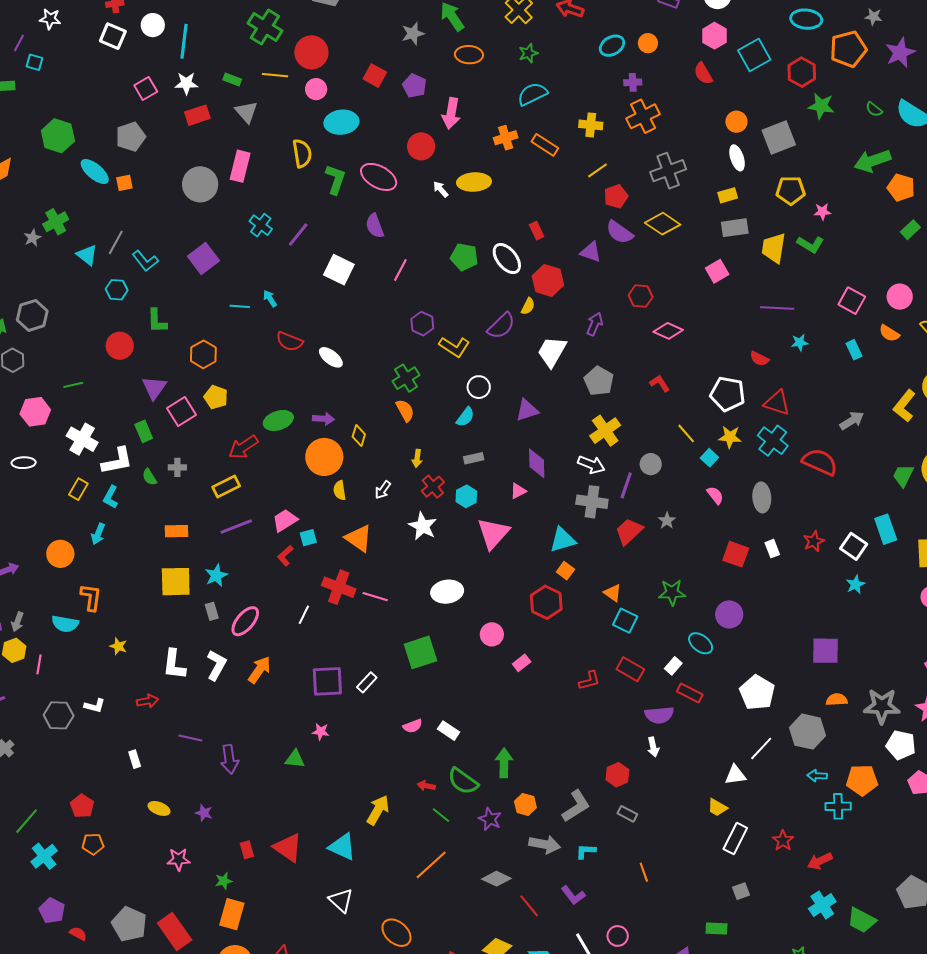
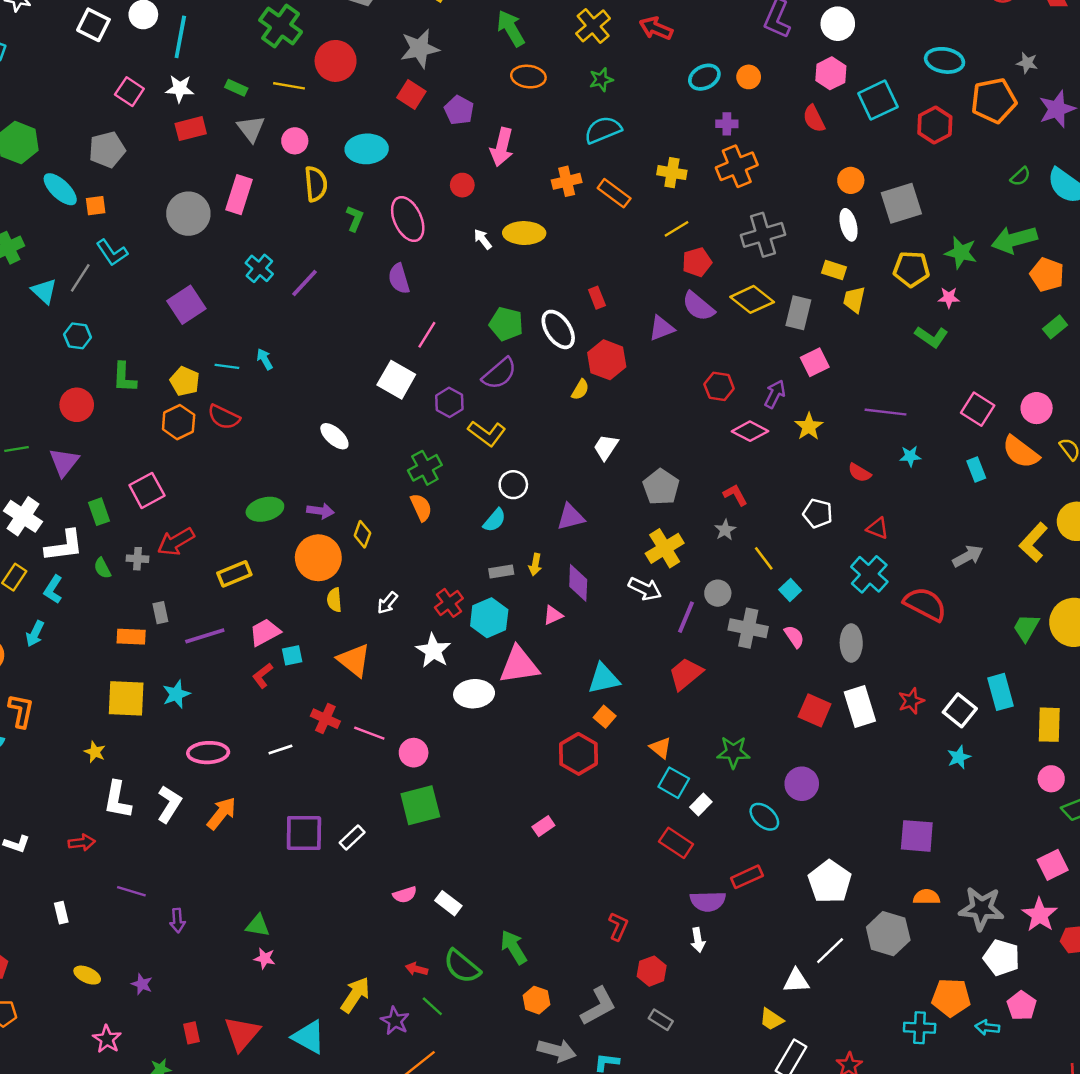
gray star: (413, 34) -> (420, 49), moved, size x1.4
pink square: (146, 88) -> (129, 92), turned -30
pink circle: (316, 89) -> (295, 141), moved
green star: (821, 106) -> (961, 253), moved
green semicircle: (874, 109) -> (1020, 176), turned -84
red circle: (421, 146) -> (462, 185), size x0.7
pink ellipse: (379, 177) -> (408, 219), turned 33
green L-shape: (336, 179) -> (355, 218), size x0.7
yellow rectangle: (728, 195) -> (834, 270), turned 30
gray rectangle: (735, 228) -> (798, 313), moved, turned -72
yellow trapezoid: (774, 248) -> (854, 300), moved, size x0.7
purple triangle: (591, 252) -> (661, 328), turned -45
cyan L-shape: (145, 261) -> (112, 253), moved
white square: (339, 270) -> (396, 380), moved
purple arrow: (595, 324) -> (775, 394), moved
purple semicircle: (501, 326) -> (499, 374), moved
orange semicircle: (889, 333) -> (1021, 452), size x1.5
red semicircle: (290, 341) -> (224, 417), moved
white trapezoid: (552, 352) -> (606, 447), size x0.7
purple triangle: (154, 388) -> (64, 462), moved
white pentagon: (728, 394) -> (818, 513), size x0.7
yellow pentagon: (216, 397) -> (185, 381), moved
red triangle: (777, 403) -> (878, 528), size x0.7
yellow star: (730, 437) -> (809, 427), moved, turned 30
red arrow: (243, 447) -> (176, 542), moved
yellow arrow: (417, 458) -> (535, 565), moved
yellow rectangle: (226, 486) -> (234, 574), moved
cyan hexagon: (466, 496) -> (489, 618), size x1.4
gray cross: (592, 502) -> (748, 628), moved
gray star: (667, 521) -> (725, 530), moved
pink triangle: (493, 533) -> (519, 665), turned 36
white rectangle: (772, 549) -> (860, 706), size x1.8
red cross: (339, 587) -> (325, 719), size x0.7
white ellipse: (447, 592) -> (474, 694), moved
gray rectangle: (212, 611) -> (160, 613), moved
white line: (304, 615) -> (280, 749), turned 42
pink ellipse: (245, 621) -> (208, 753), turned 44
pink circle: (492, 634) -> (414, 753), moved
yellow star: (118, 646) -> (95, 752), moved
white rectangle: (673, 666) -> (701, 804), moved
red L-shape: (589, 680) -> (618, 926), moved, turned -55
red rectangle: (690, 693) -> (747, 877), turned -55
pink star: (321, 732) -> (265, 958), moved
purple arrow: (229, 759) -> (177, 920), size x0.7
green arrow: (504, 763) -> (514, 947), turned -36
cyan arrow: (817, 776) -> (987, 1027), moved
purple star: (490, 819) -> (395, 1021), moved
red triangle: (288, 848) -> (242, 1034), turned 32
pink star: (179, 859) -> (107, 1039), turned 30

